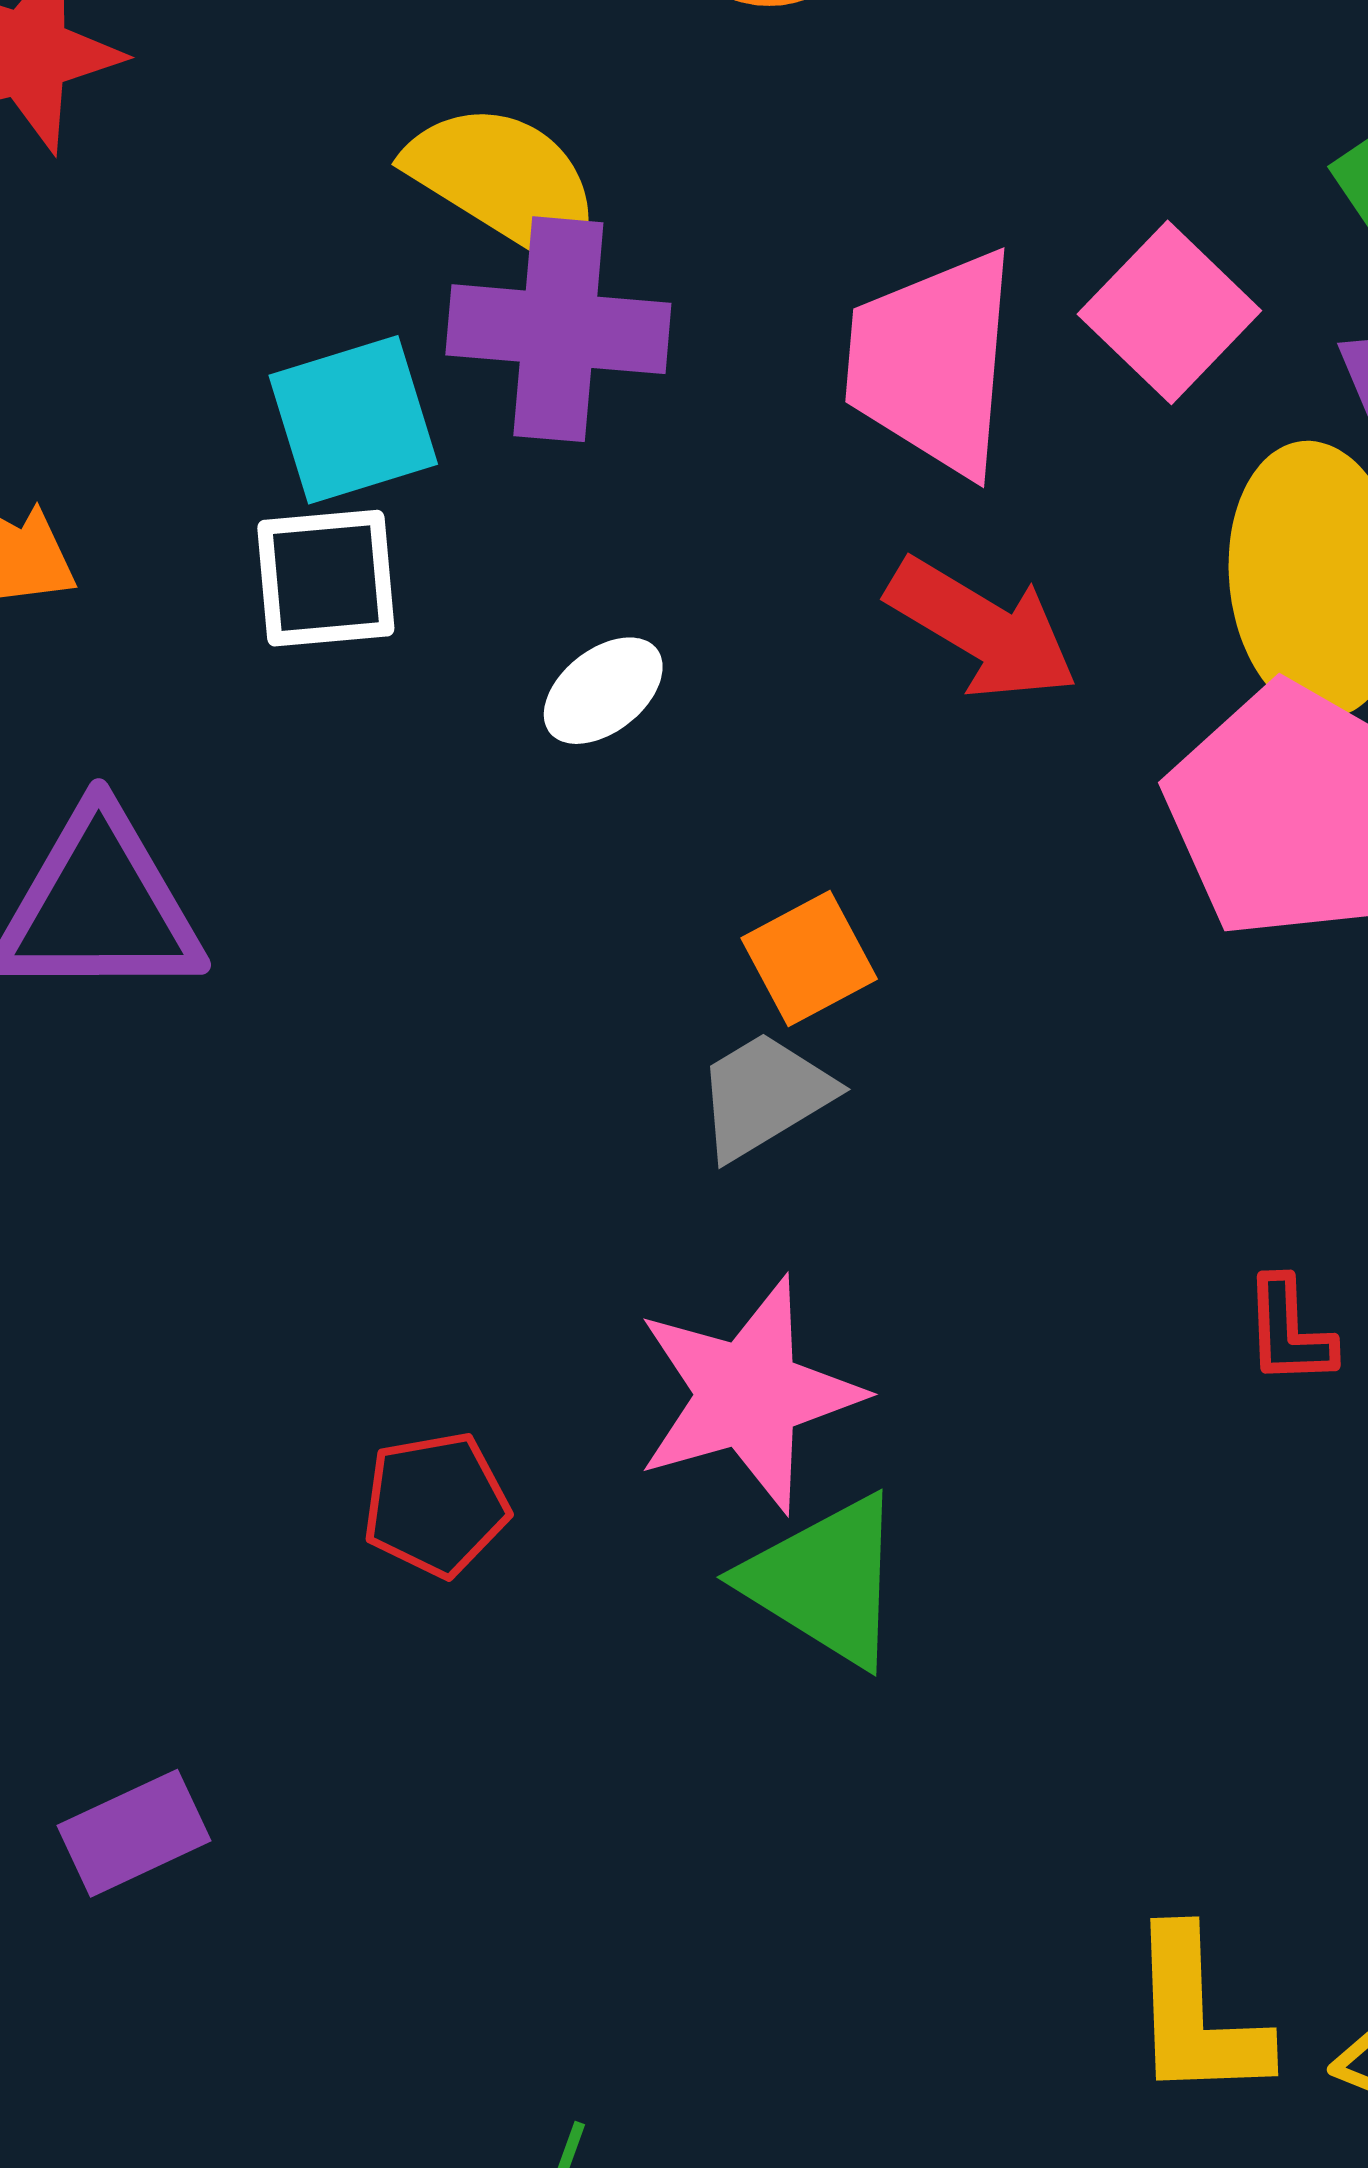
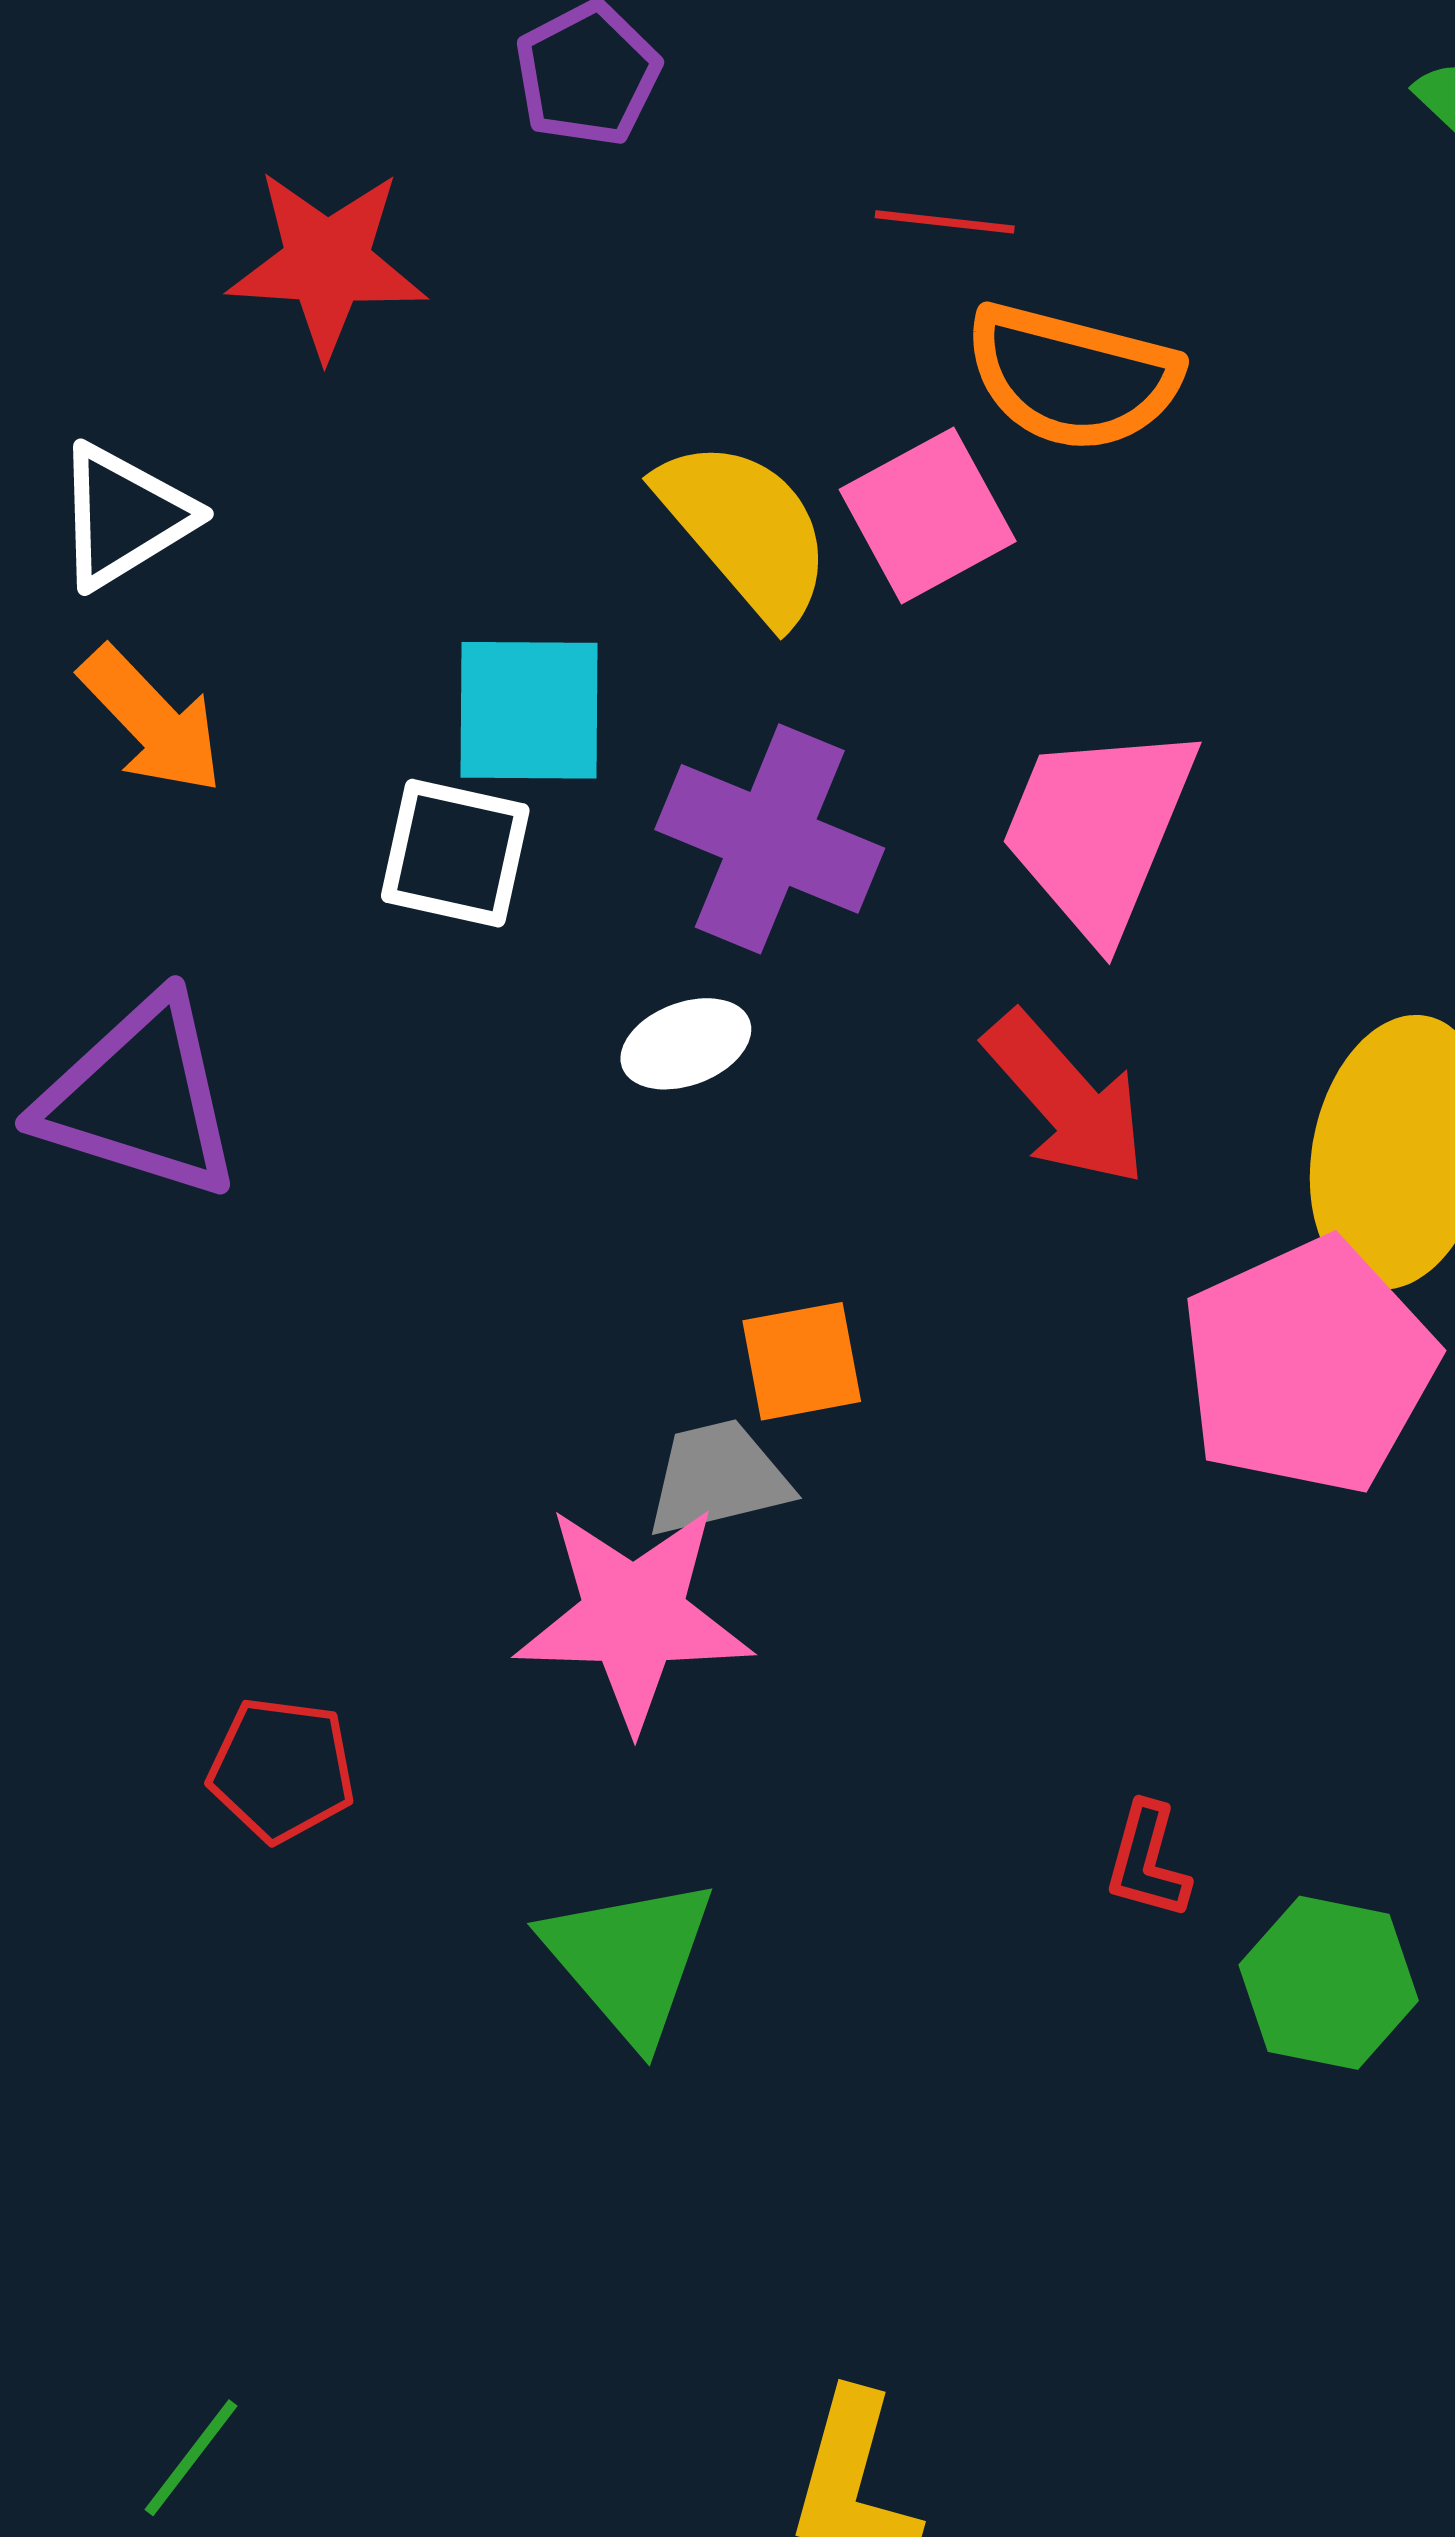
pink square: (1169, 312) -> (928, 515), moved
purple cross: (558, 329) -> (770, 839), moved
pink star: (748, 1395) -> (634, 1616), moved

